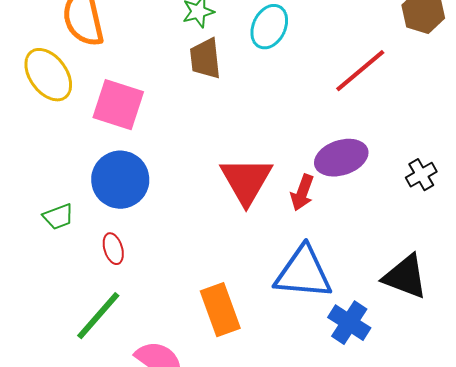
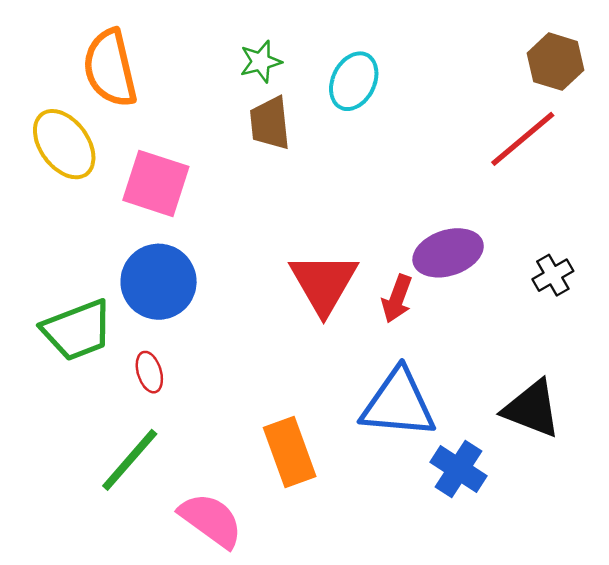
red line: (360, 71) -> (523, 139), moved
green trapezoid: (58, 217) -> (77, 330), size x1.8

